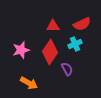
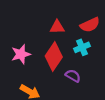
purple semicircle: (67, 69) -> (73, 76), turned -32

